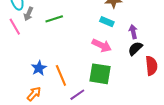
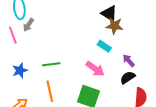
green line: (54, 19) -> (51, 64), moved
purple arrow: (133, 32) -> (129, 61), turned -40
blue star: (39, 68) -> (20, 71), moved

